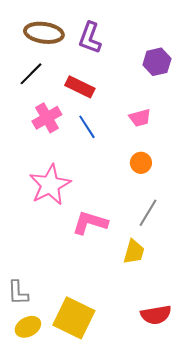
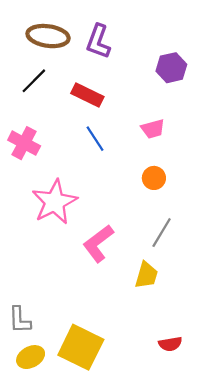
pink cross: (47, 118) -> (24, 143), moved, turned -32
pink L-shape: (90, 223) -> (98, 243), turned -54
red semicircle: (156, 315) -> (170, 344), size x0.7

